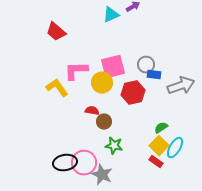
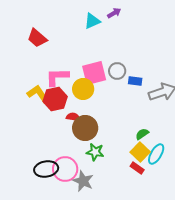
gray circle: (146, 65) -> (117, 71), moved
red hexagon: (133, 93) -> (55, 99), moved
brown circle: (104, 122) -> (85, 128), size x1.6

